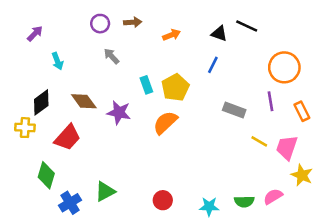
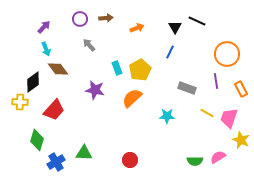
purple arrow: (35, 34) -> (44, 27), moved
black triangle: (219, 34) -> (175, 27), turned 40
brown diamond: (84, 101) -> (58, 69), moved
green triangle: (105, 191) -> (84, 153), turned 30
cyan star: (209, 206) -> (167, 116), moved

